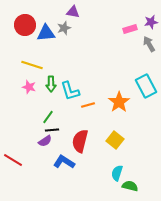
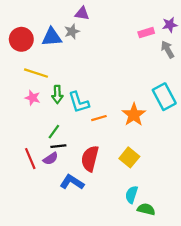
red circle: (25, 25) -> (21, 39), moved
red line: (13, 160) -> (30, 159), moved, turned 36

